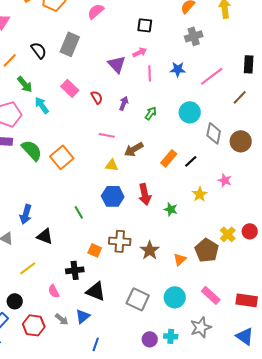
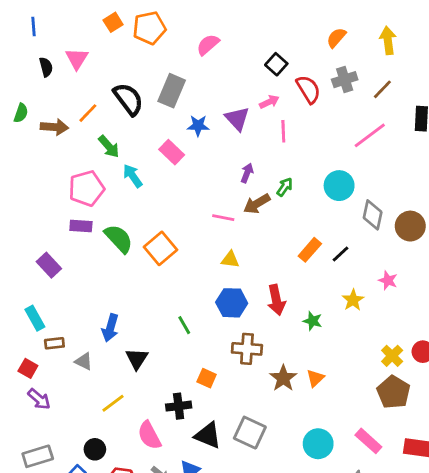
black square: (145, 25) -> (276, 64), turned 35
black semicircle: (39, 50) -> (128, 99), size x1.4
blue star: (178, 69) -> (198, 126), moved
red semicircle: (97, 97) -> (308, 89), moved, size x1.5
brown line: (240, 97) -> (382, 89), moved
brown arrow: (134, 149) -> (257, 204), moved
black triangle: (45, 236) -> (137, 359), turned 42
brown cross: (120, 241) -> (247, 349), moved
brown pentagon: (207, 250) -> (394, 392), moved
orange triangle: (180, 259) -> (315, 378), moved
pink semicircle: (54, 291) -> (149, 435), size x1.5
gray square: (138, 299) -> (250, 433), moved

